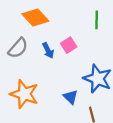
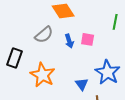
pink square: (69, 45) -> (88, 39), turned 32

